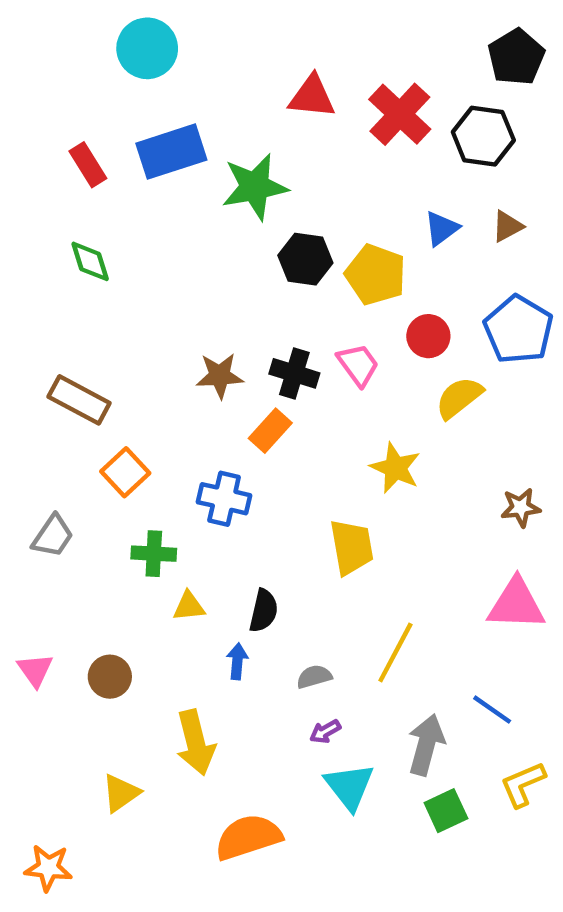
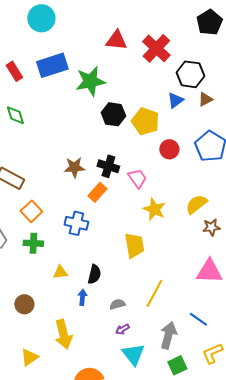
black hexagon: (483, 136) -> (190, 74), moved
pink trapezoid: (358, 365) -> (137, 178), moved
yellow semicircle: (459, 398) -> (196, 204), moved
green cross: (154, 554) -> (33, 243), moved

